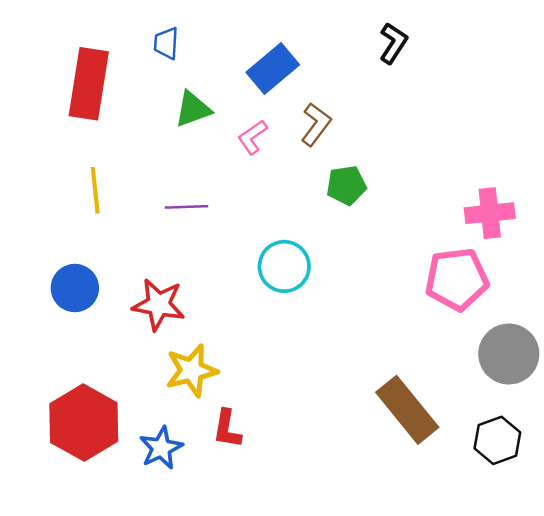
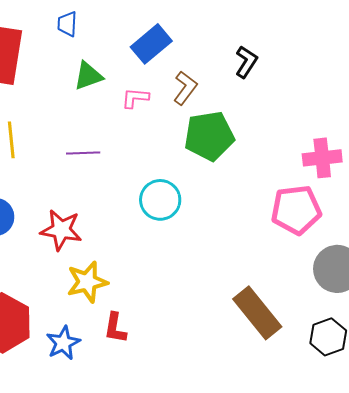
black L-shape: (393, 43) -> (246, 62), moved
pink L-shape: (252, 137) -> (135, 98), turned 40
green pentagon: (346, 185) -> (209, 136), size x1.6

